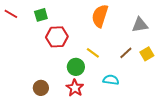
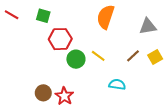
green square: (41, 15) -> (43, 16), turned 32
green circle: (76, 67) -> (76, 59), moved
red star: (75, 88) -> (64, 96), moved

